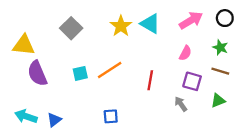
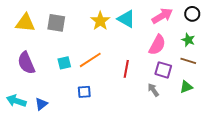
gray square: (71, 28) -> (56, 23), turned -36
yellow triangle: (24, 45) -> (25, 23), moved
pink semicircle: (185, 53) -> (157, 45), size x1.5
blue square: (111, 116) -> (84, 92), moved

